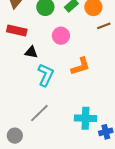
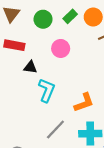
orange L-shape: (81, 66) -> (84, 103), moved
gray line: (39, 113) -> (55, 130), moved

